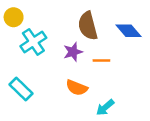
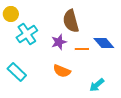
blue diamond: (129, 31) -> (104, 43), moved
cyan arrow: (105, 107) -> (97, 85), moved

